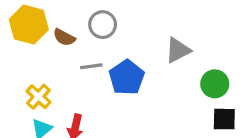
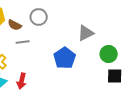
gray line: (91, 66) -> (23, 42), moved
blue pentagon: (127, 77) -> (65, 58), moved

